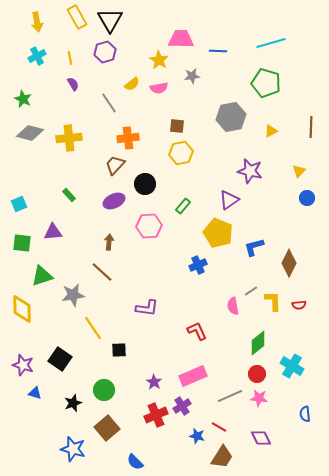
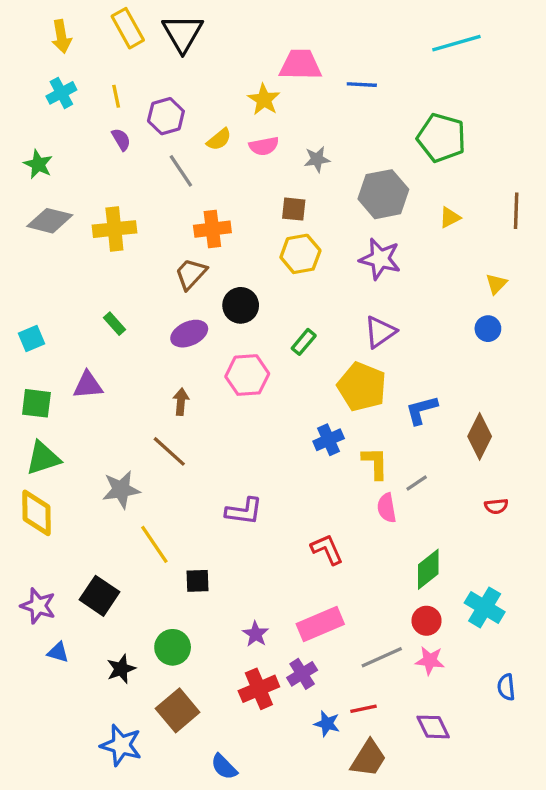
cyan line: (271, 43) -> (456, 43), moved
purple hexagon: (105, 52) -> (166, 116), moved
gray star: (192, 76) -> (317, 159), moved
purple star: (250, 171) -> (380, 259), moved
blue circle: (307, 198) -> (488, 329), moved
green triangle: (42, 276) -> (43, 458), moved
yellow L-shape: (273, 301) -> (375, 463), moved
red line: (219, 427) -> (363, 709), turned -42

